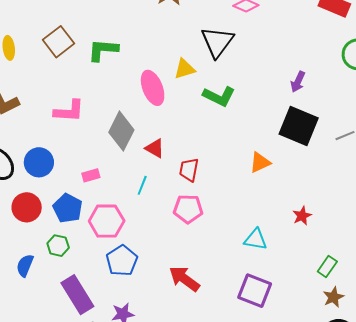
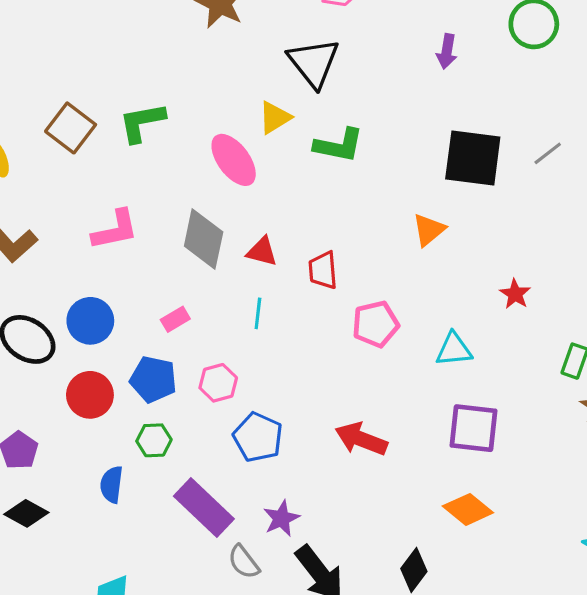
purple arrow: (298, 82) -> (447, 51), moved
pink pentagon: (188, 209) -> (376, 324), moved
pink hexagon: (107, 221) -> (218, 383), size x0.7

